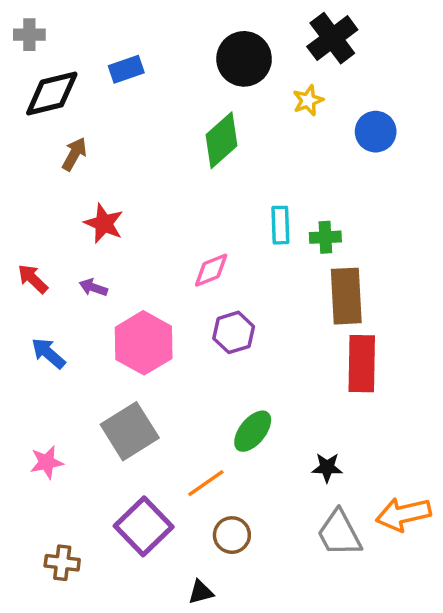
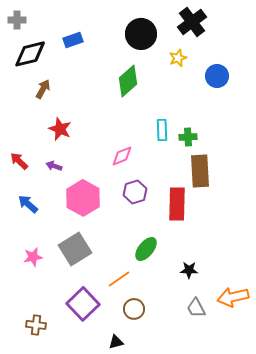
red rectangle: (362, 364) -> (177, 204), moved
pink star: (47, 462) -> (33, 257), moved
gray trapezoid: (339, 533) -> (196, 308), size x0.7

